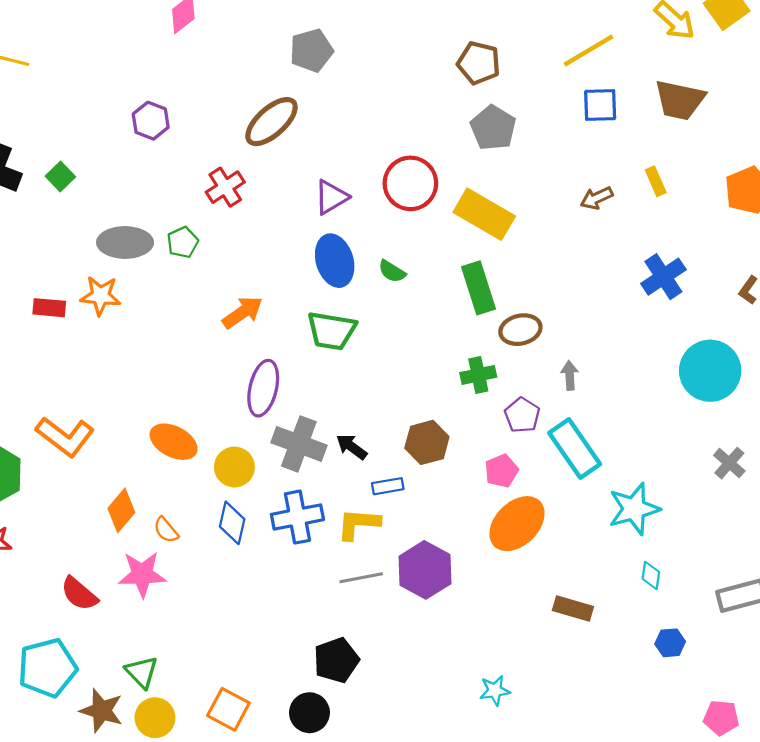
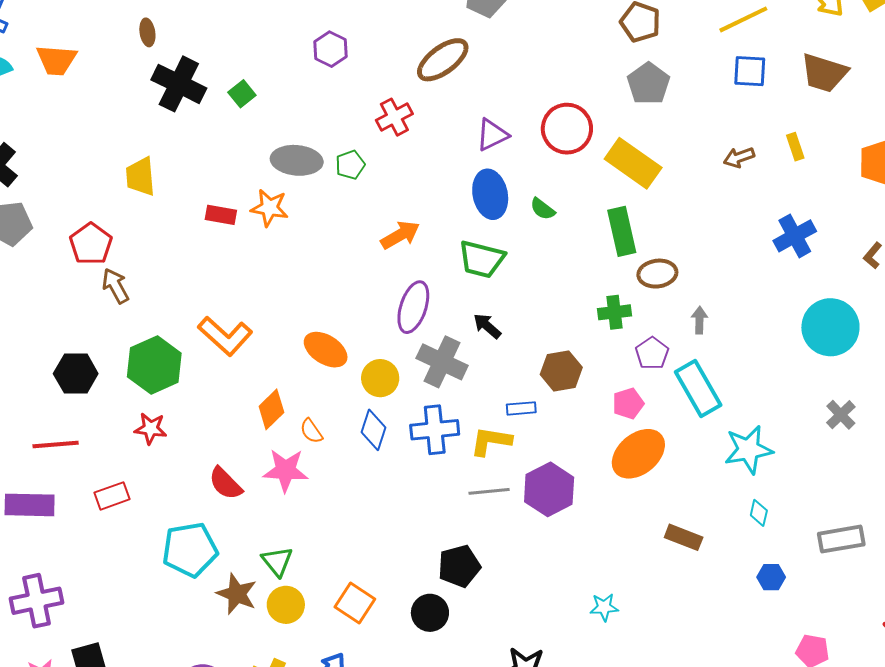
black arrow: (352, 447) -> (487, 326), moved

